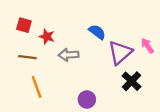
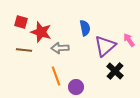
blue semicircle: (97, 32) -> (85, 28), turned 42
red star: (47, 37) -> (41, 32), size x1.5
orange line: (37, 87) -> (56, 76), moved

